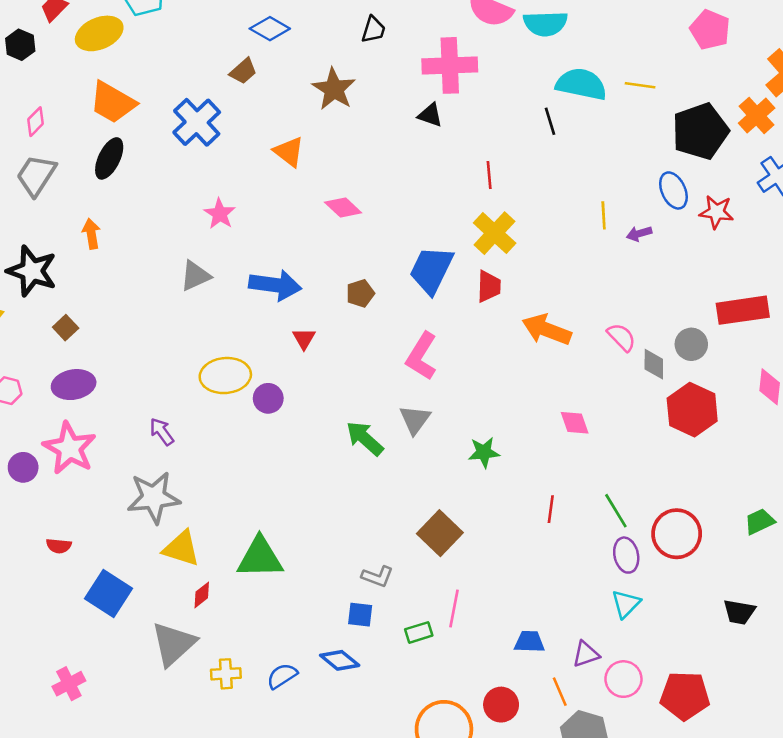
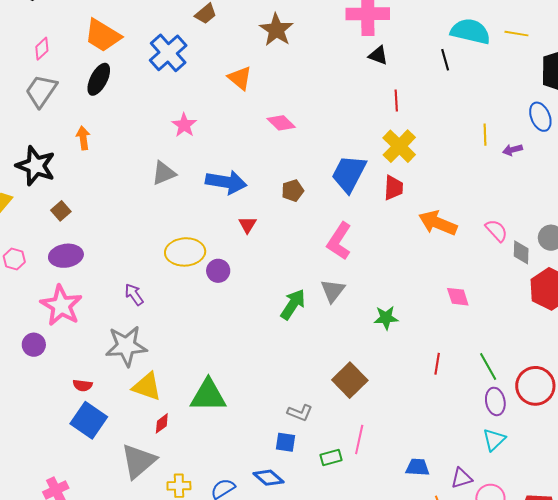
black triangle: (430, 115) -> (378, 55), moved
green arrow: (365, 438) -> (293, 304), turned 80
purple circle: (23, 467) -> (34, 345), moved
red semicircle: (59, 546) -> (83, 385), moved

